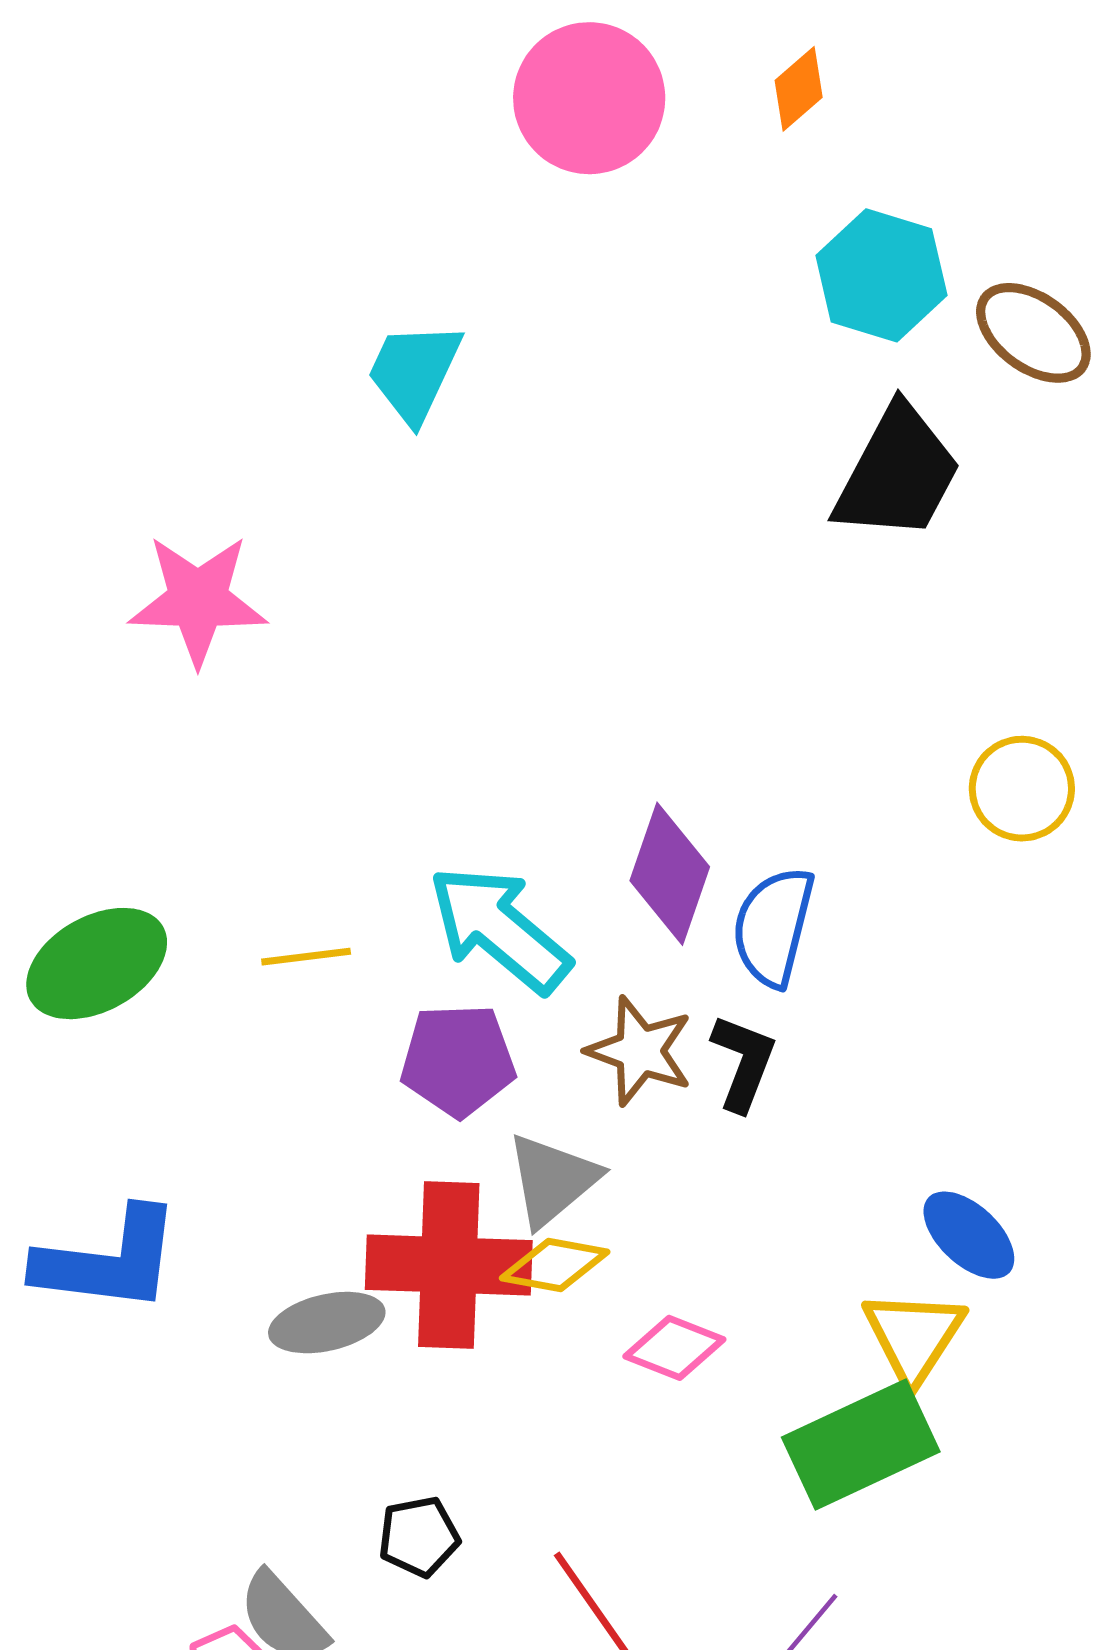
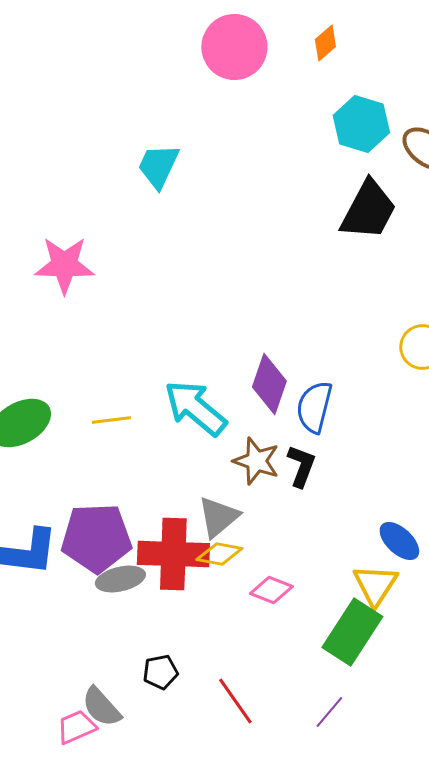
purple pentagon: (458, 1060) -> (96, 538), moved, size x1.4
green rectangle: (861, 1445) -> (352, 632), turned -32

